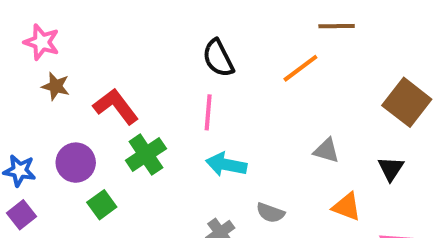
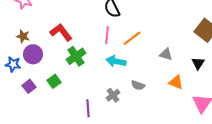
orange line: (300, 68) -> (132, 38), moved
brown star: (56, 86) -> (23, 36), moved
purple circle: (76, 163) -> (33, 54), moved
purple square: (22, 215) -> (29, 86), moved

